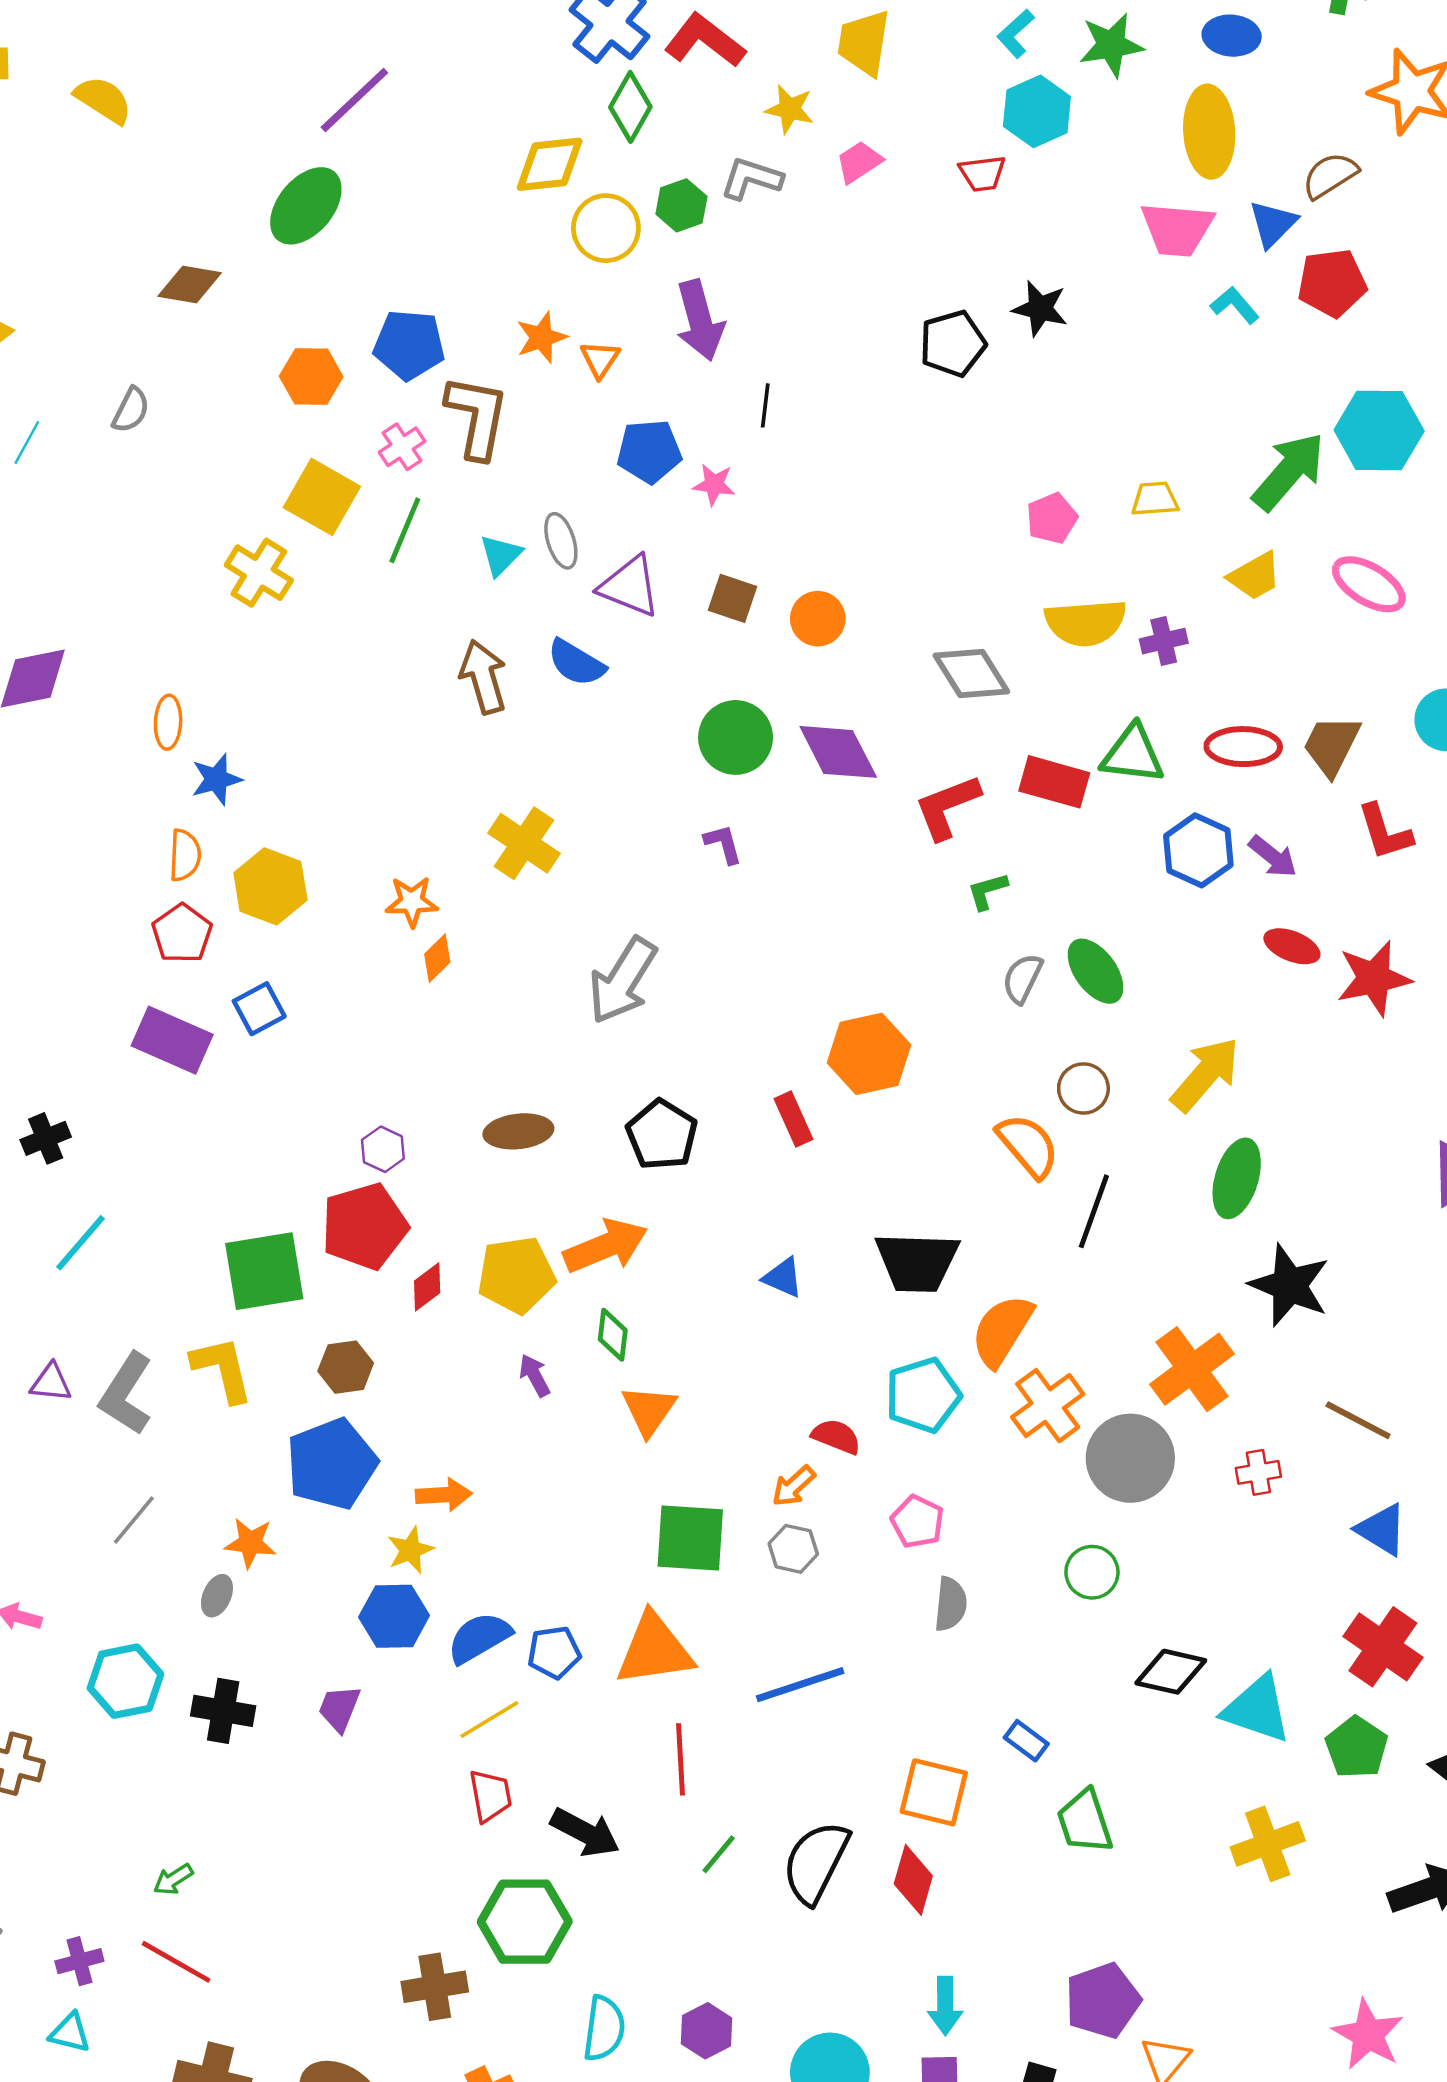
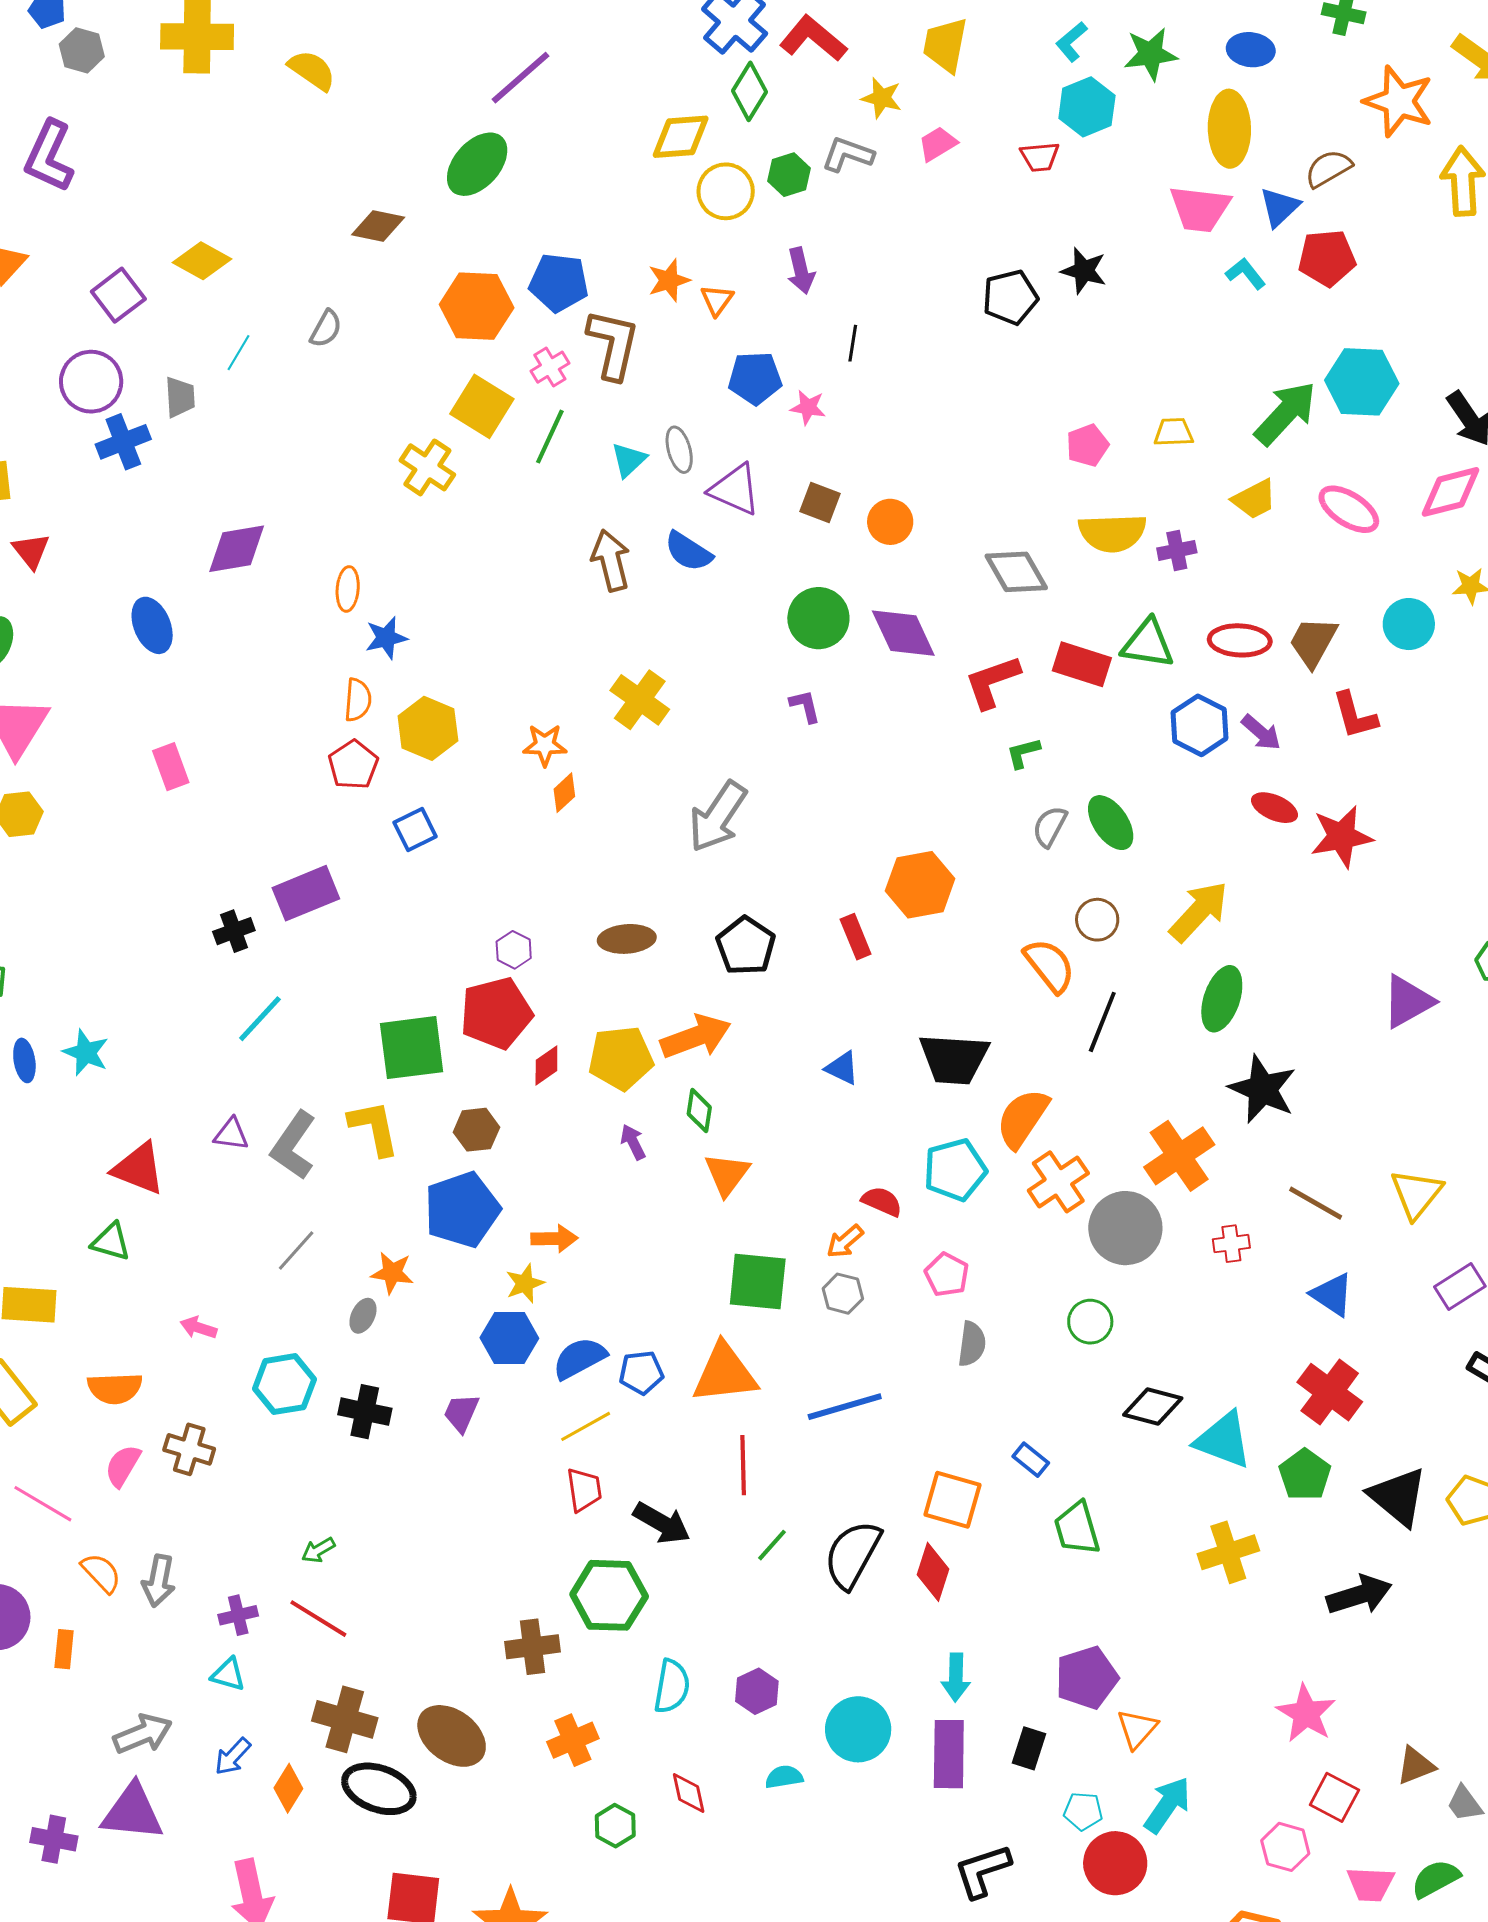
purple arrow: (700, 320) -> (801, 271), size x0.7
orange hexagon: (311, 377) -> (477, 306), size x1.4
purple rectangle: (172, 1040) -> (306, 893), moved, turned -48

